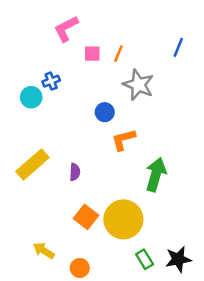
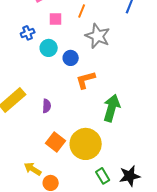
pink square: (92, 54) -> (56, 19), moved
cyan circle: (31, 97) -> (49, 48), moved
yellow arrow: (44, 251) -> (33, 169), moved

